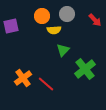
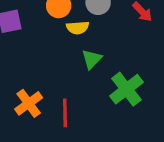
red line: (46, 84) -> (65, 113), turned 48

